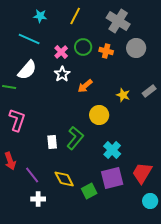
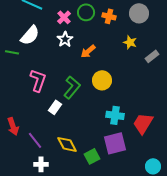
yellow star: (123, 95) -> (130, 42), moved
pink L-shape: (17, 120) -> (38, 80), moved
green L-shape: (75, 138) -> (72, 87), moved
white rectangle: (52, 142) -> (55, 107), turned 40
cyan cross: (112, 150) -> (115, 115), turned -36
red trapezoid: (142, 173) -> (143, 123), moved

